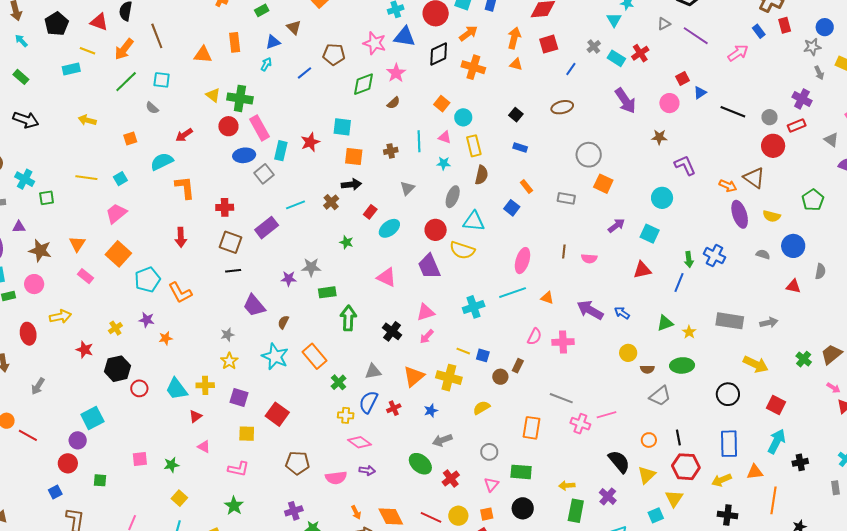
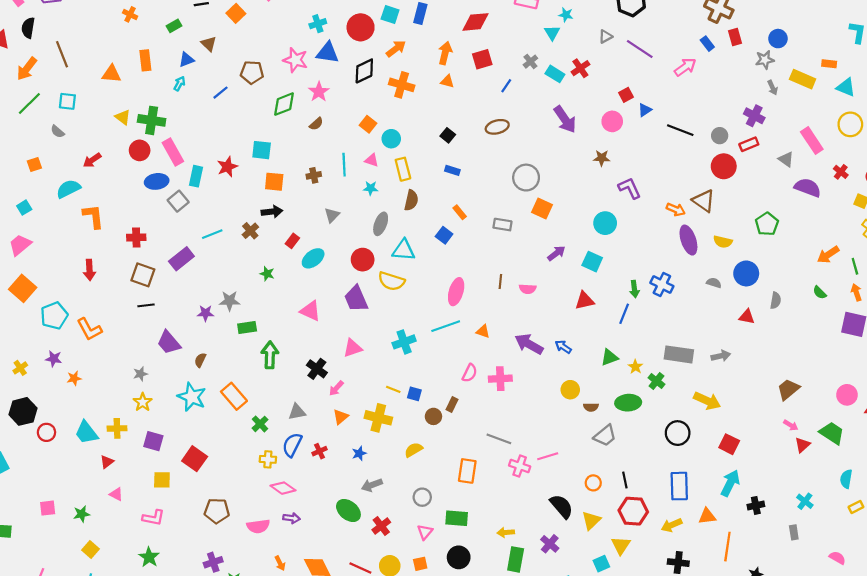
pink arrow: (427, 337) -> (336, 388), moved
green cross: (804, 359) -> (656, 381), moved
orange triangle: (414, 376) -> (341, 417), size x0.7

